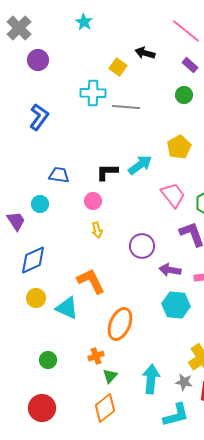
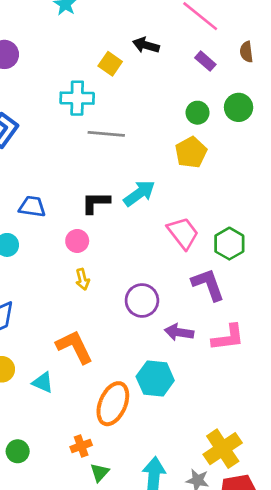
green circle: (184, 95) -> (198, 113), moved
gray line: (126, 107) -> (106, 134), moved
yellow pentagon: (179, 147) -> (191, 152), moved
cyan hexagon: (176, 305) -> (155, 379), moved
cyan triangle: (67, 308) -> (43, 382), size x0.7

